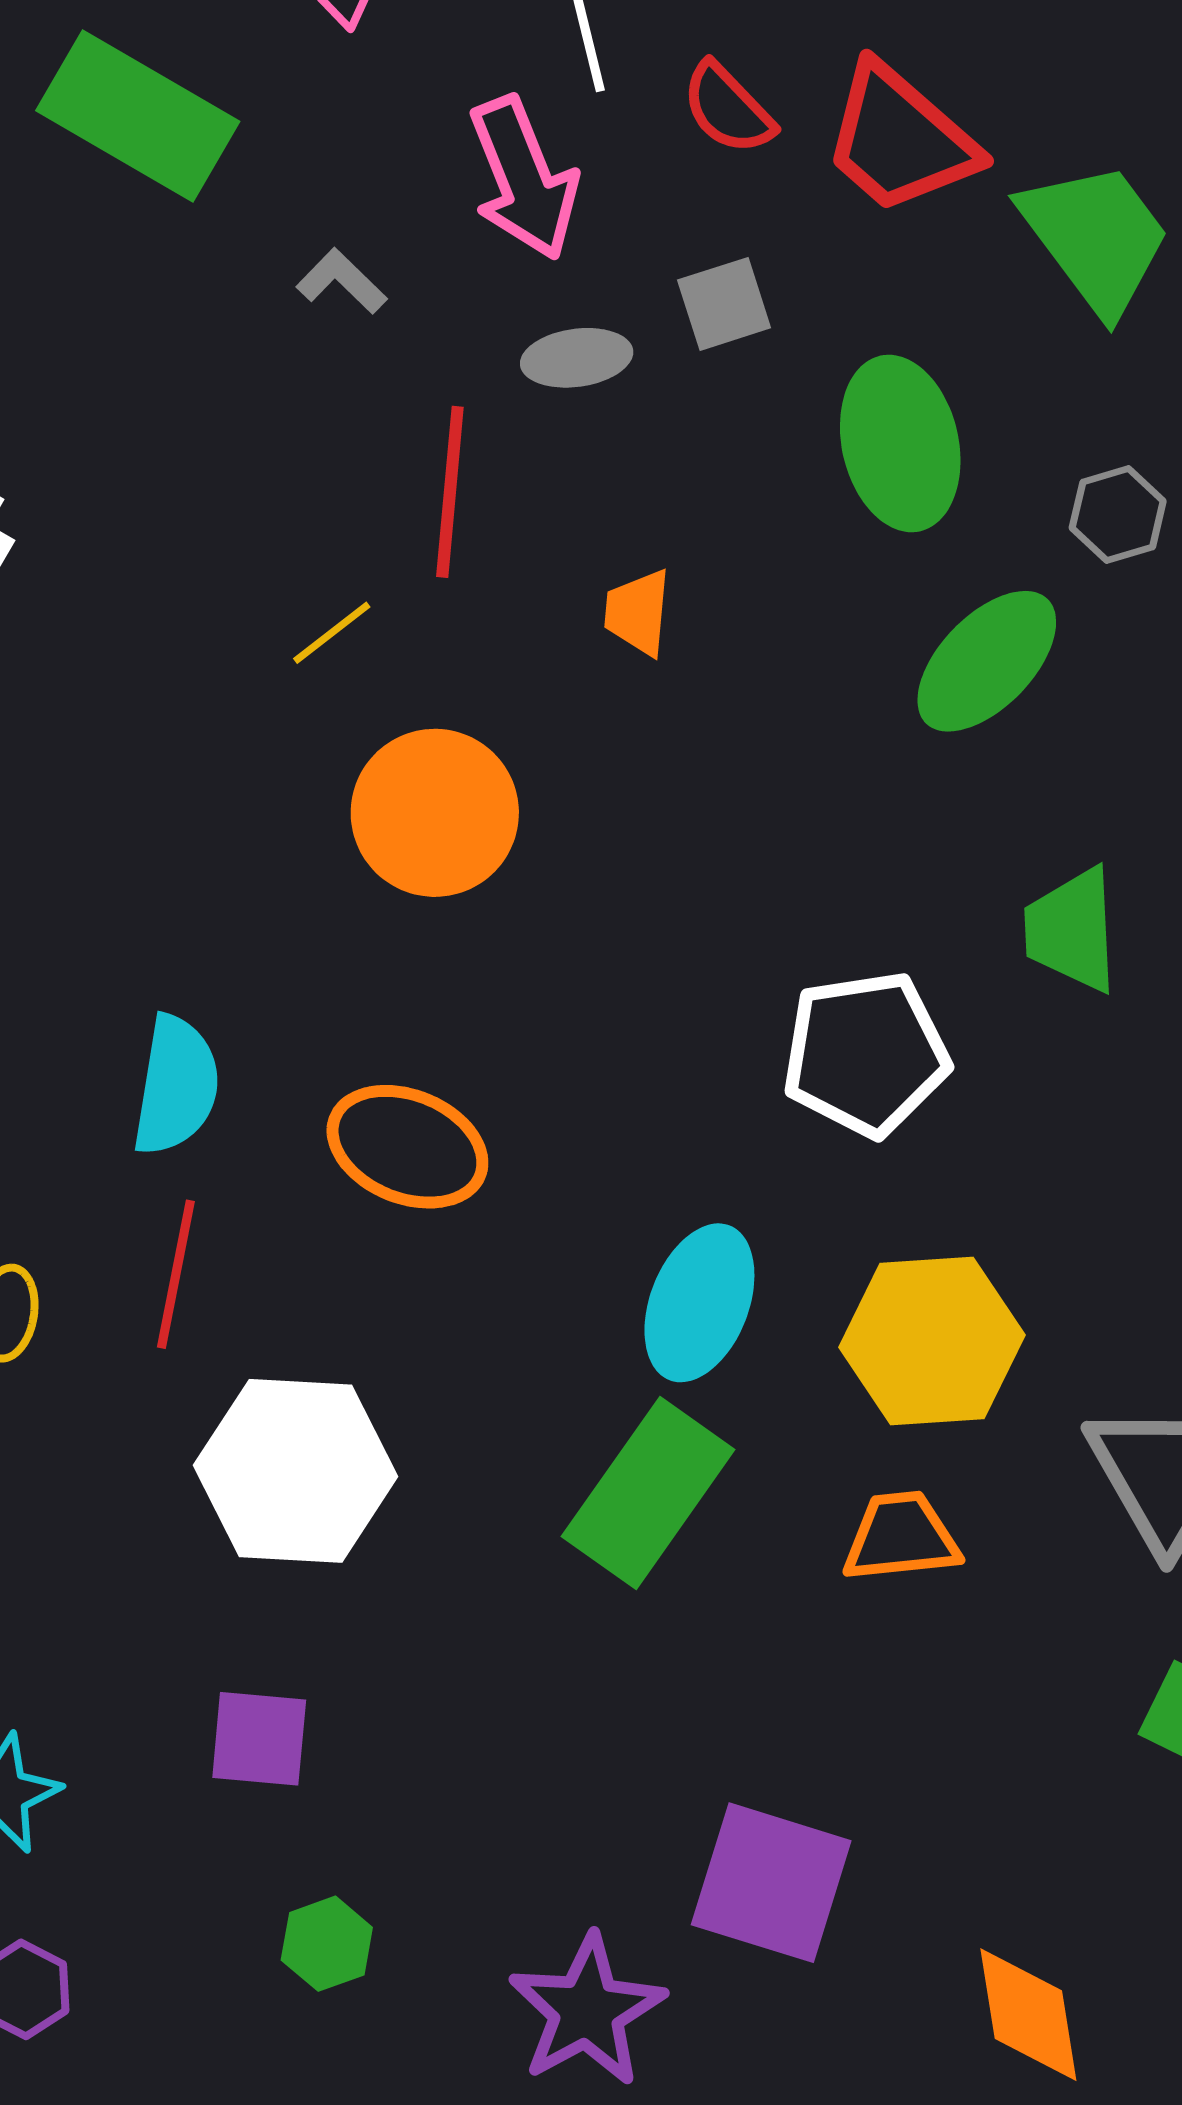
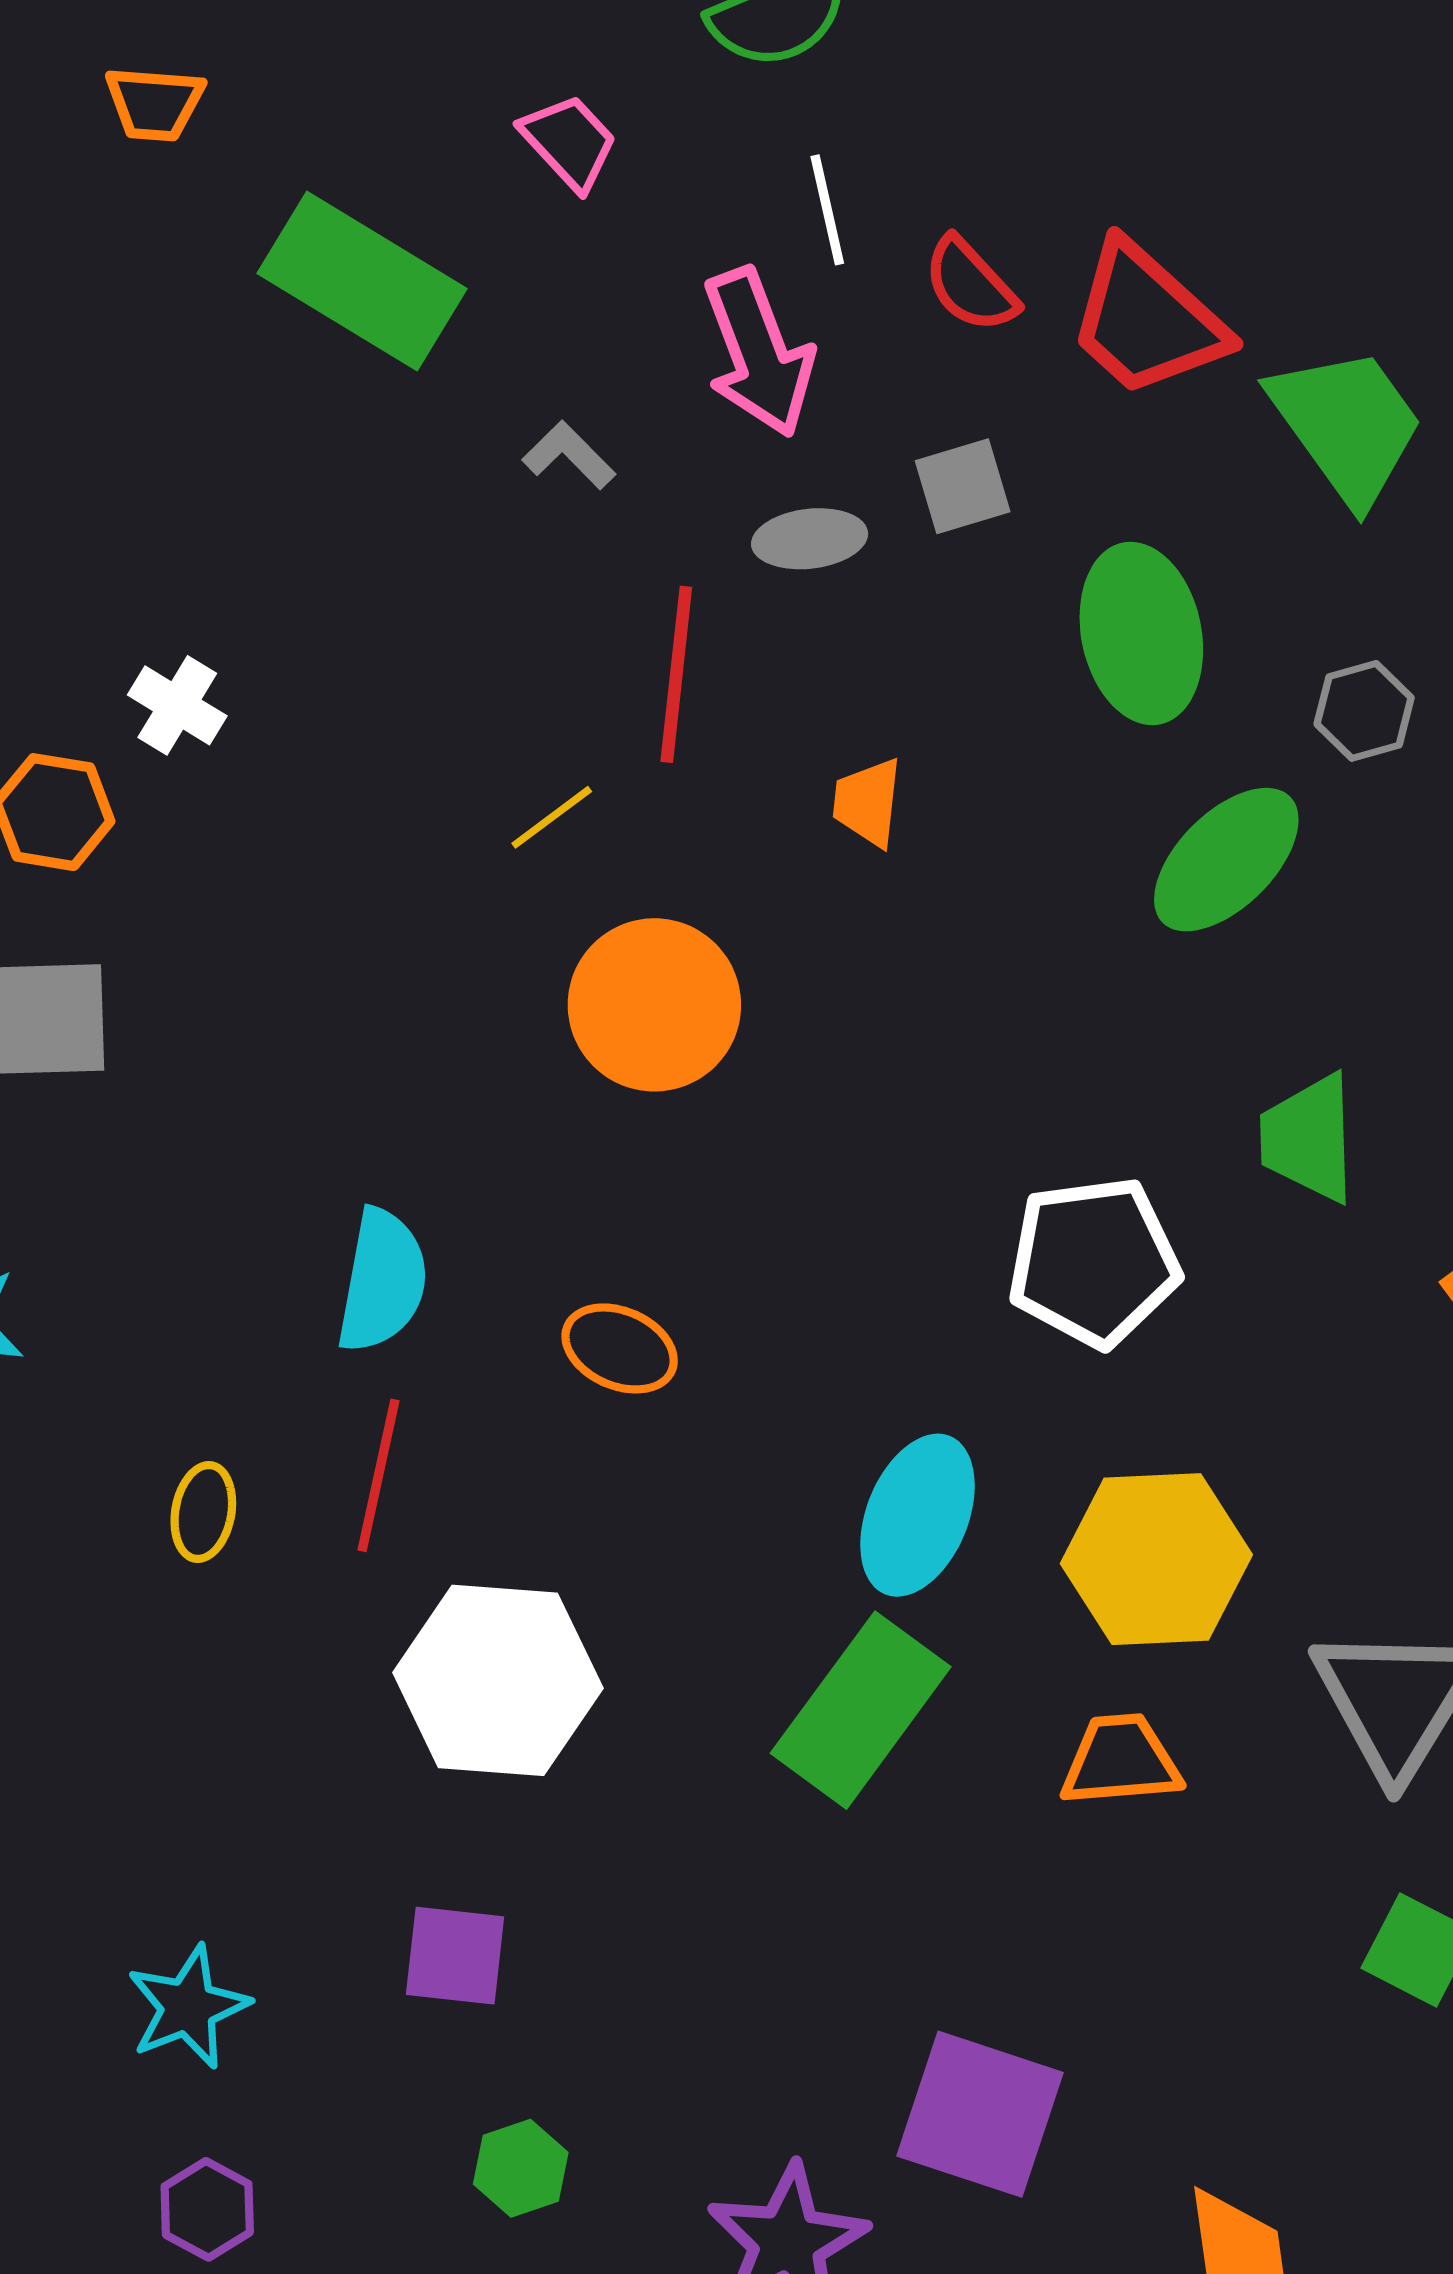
orange ellipse: (407, 1147) -> (620, 1348), size x0.7

